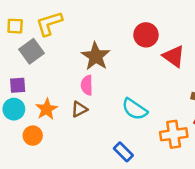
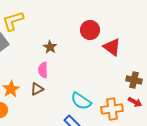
brown star: (96, 56) -> (50, 47), size x0.6
cyan semicircle: (135, 109) -> (81, 101), moved

